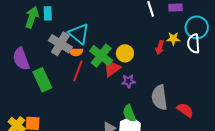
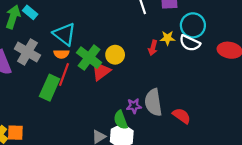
cyan rectangle: (48, 13) -> (30, 12), turned -48
gray cross: (60, 44) -> (27, 52), moved
white semicircle: (194, 44) -> (190, 43), turned -60
green rectangle: (42, 80) -> (50, 88), moved, turned 50
purple star: (128, 81) -> (134, 106), moved

